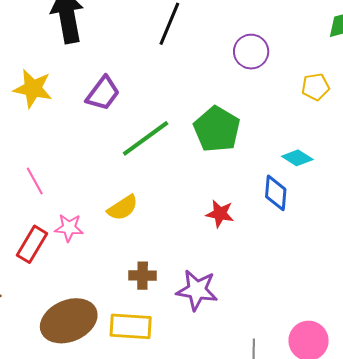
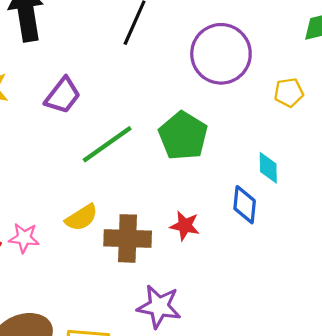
purple circle: (251, 52) -> (221, 54), size x1.6
cyan diamond: (297, 158) -> (268, 168), turned 56
brown cross: (143, 276) -> (128, 238), moved, size x1.6

